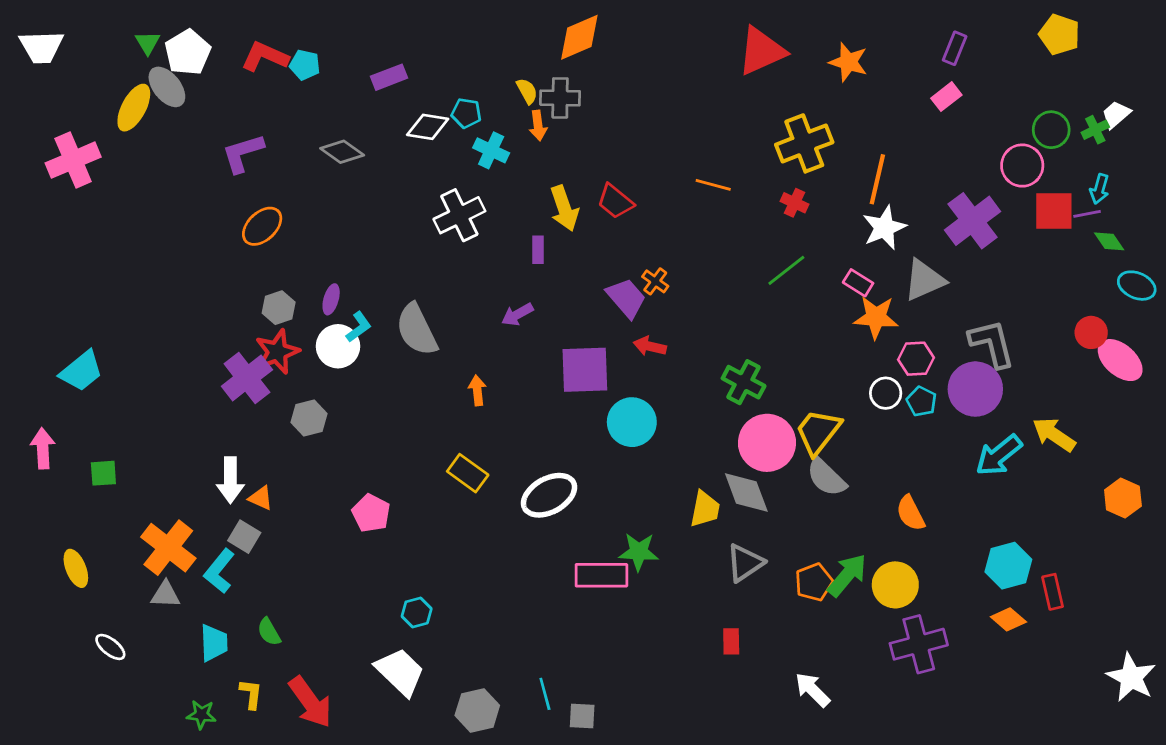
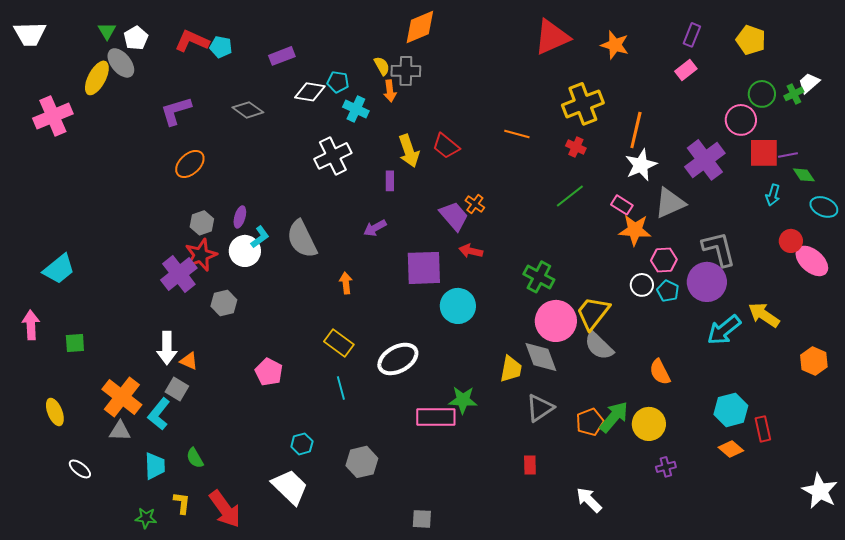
yellow pentagon: (1059, 34) -> (751, 40), moved
white pentagon: (188, 52) -> (136, 38), size x0.7
cyan arrow: (1099, 189) -> (773, 195), moved
purple cross: (919, 644) -> (666, 467), size x0.5
cyan line: (545, 694) -> (341, 388), moved
gray hexagon: (477, 710) -> (362, 462), moved

